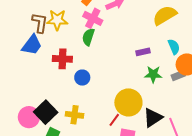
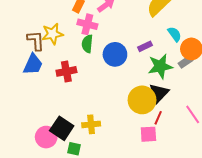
green star: (153, 74) -> (160, 66), size x1.4
blue circle: (82, 78) -> (115, 54), moved, size x1.5
black triangle: (153, 118) -> (159, 93), moved
red line: (114, 120) -> (158, 118), moved

